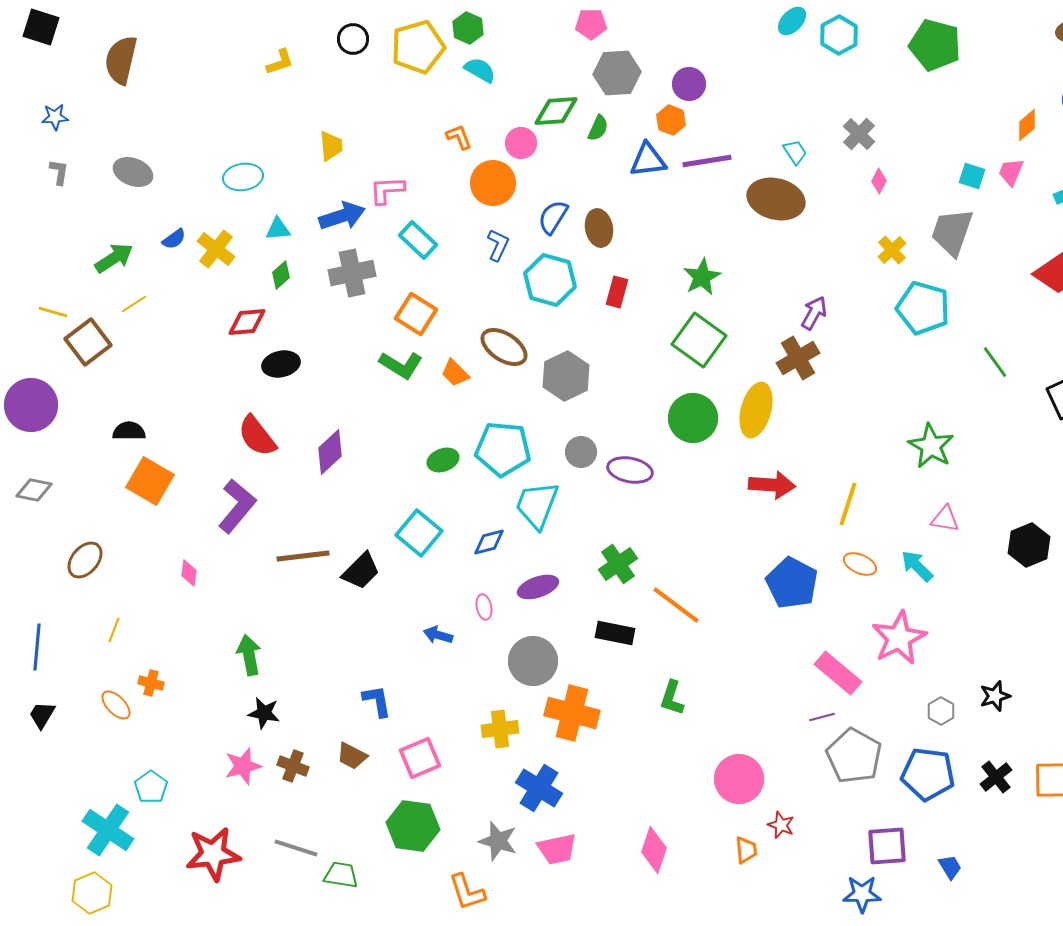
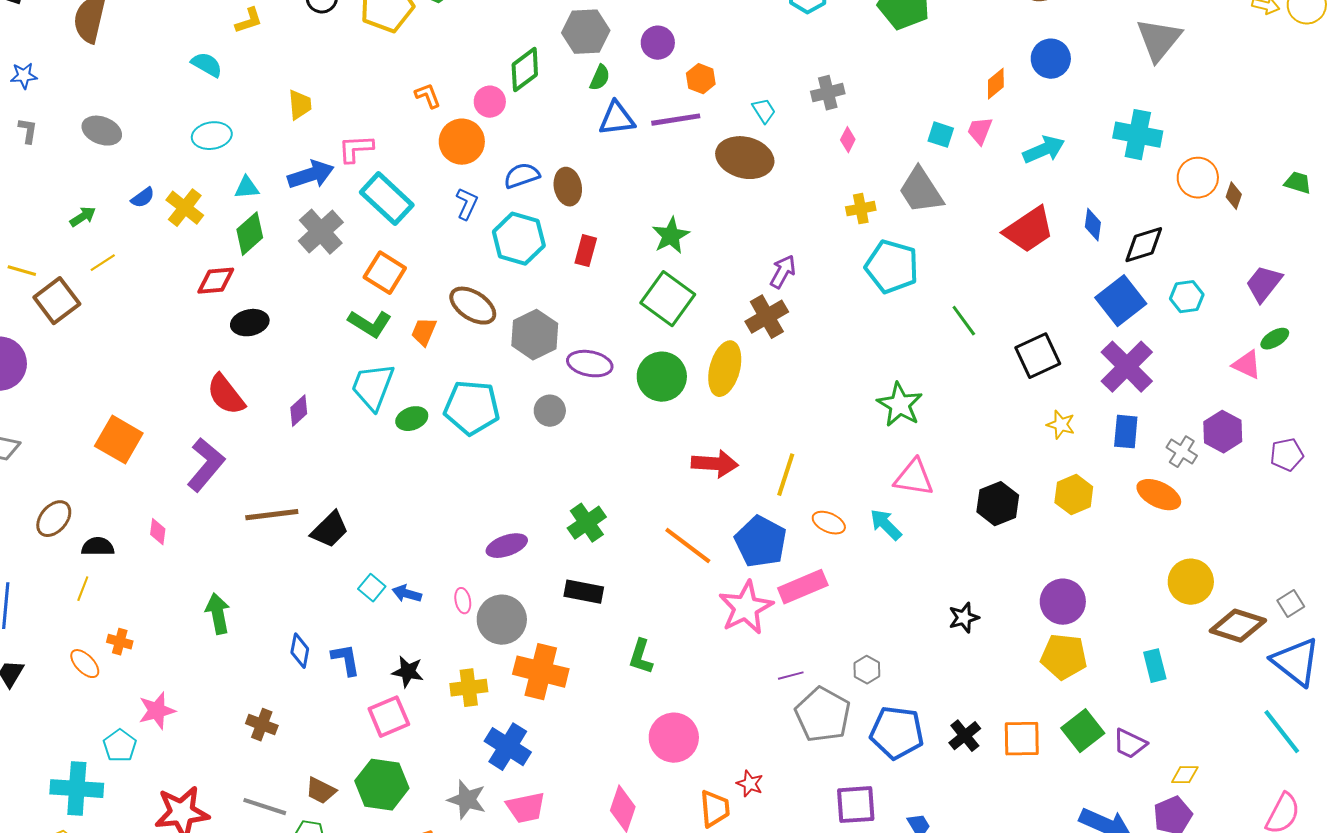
cyan semicircle: (480, 70) -> (207, 65), moved
green diamond: (556, 111) -> (525, 70), turned -33
orange hexagon: (671, 120) -> (701, 79), moved
green semicircle: (598, 128) -> (600, 78), moved
gray cross: (859, 134) -> (828, 93), turned 32
blue semicircle: (553, 217) -> (522, 176), turned 39
gray trapezoid: (952, 232) -> (921, 191), turned -52
cyan rectangle: (418, 240) -> (387, 199), size x1.4
yellow cross: (892, 250) -> (861, 209), turned 32
green arrow: (114, 258) -> (83, 217), size x0.7
gray cross: (352, 273) -> (321, 232), turned -30
green diamond: (281, 275) -> (250, 234), size x1.5
orange trapezoid: (455, 373) -> (424, 332), turned 68
black semicircle: (129, 431) -> (98, 547), moved
purple diamond: (330, 452) -> (299, 411), size x0.7
purple ellipse: (630, 470) -> (590, 364), moved
red arrow: (772, 485) -> (715, 464), moved
yellow line: (848, 504) -> (786, 475), moved
cyan trapezoid: (537, 505) -> (373, 387), moved
pink triangle: (945, 519) -> (914, 478), size x1.4
cyan square: (419, 533) -> (372, 588), moved, size x0.6
blue diamond: (489, 542) -> (300, 651), moved, turned -64
orange line: (676, 605) -> (688, 546), moved
pink ellipse: (484, 607) -> (463, 601), moved
pink star: (899, 638) -> (746, 608), moved
pink rectangle: (838, 673) -> (803, 587), moved, turned -63
black star: (995, 696) -> (964, 618), moved
gray hexagon: (941, 711) -> (867, 670), moved
black star: (264, 713) -> (408, 672), moved
brown trapezoid: (352, 756) -> (321, 791), moved
pink star: (243, 766) -> (157, 711), moved
pink circle: (739, 779) -> (674, 738), moved
cyan cross: (108, 830) -> (77, 789), turned -30
orange trapezoid: (746, 850) -> (715, 809), size x1.4

